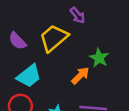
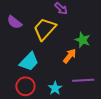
purple semicircle: (17, 41) -> (14, 22), moved

